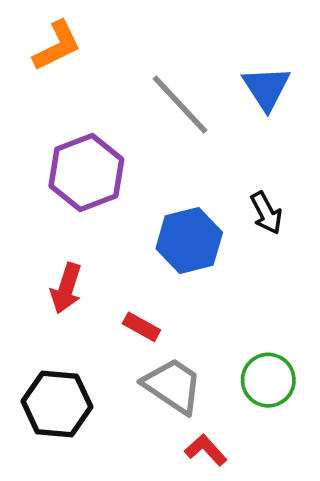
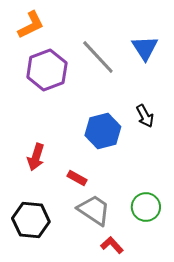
purple hexagon: (86, 173) -> (47, 70), moved

